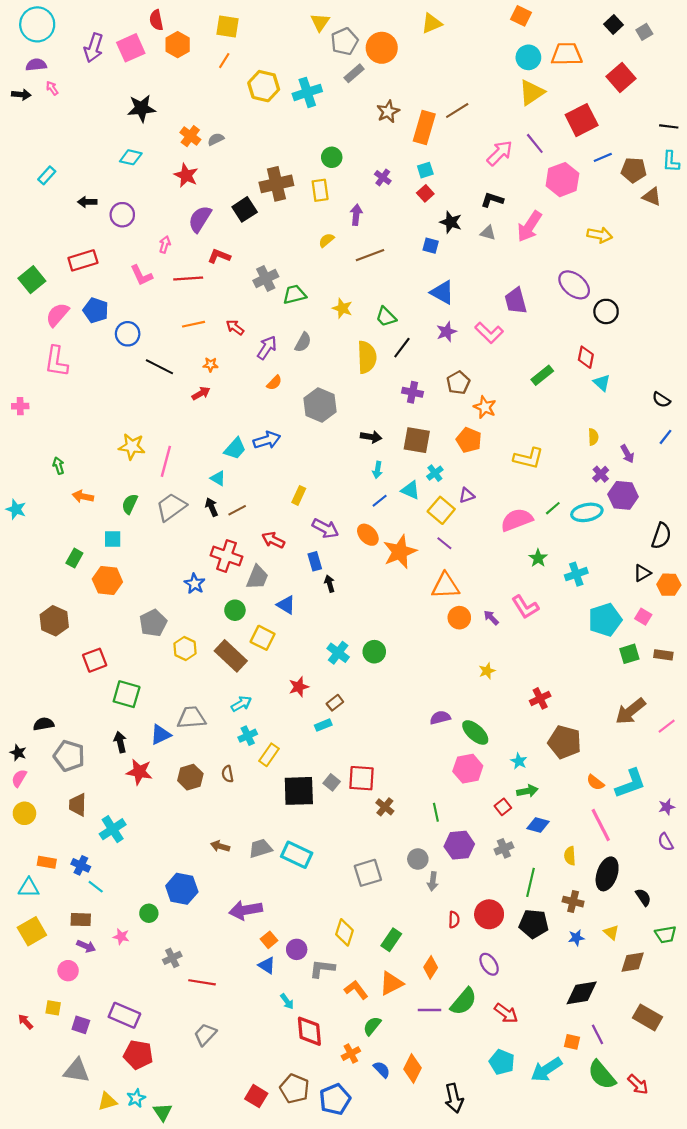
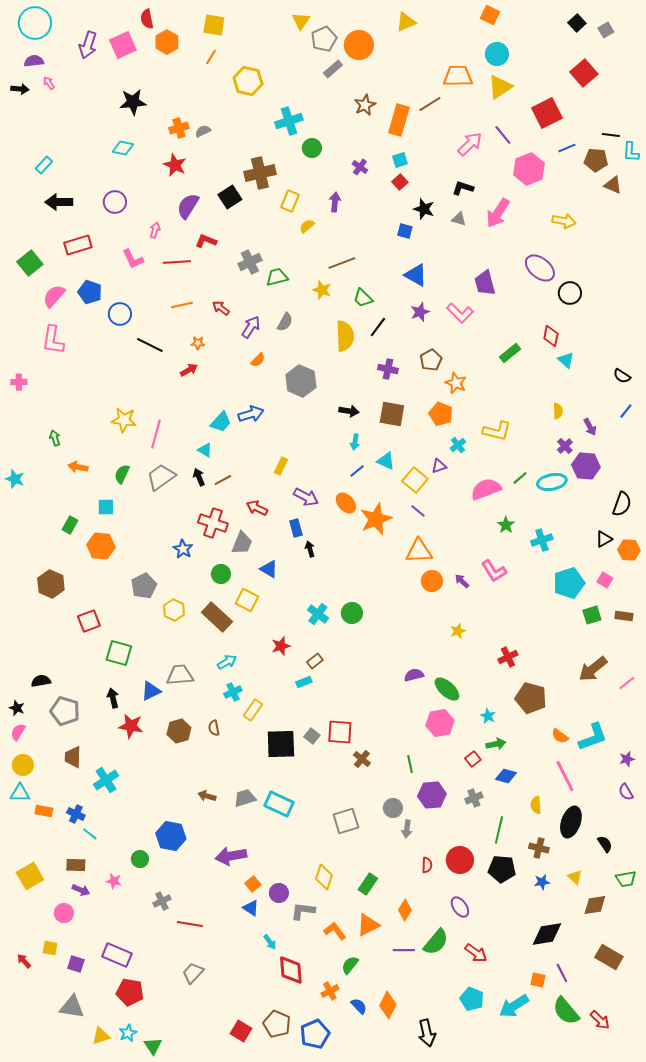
orange trapezoid: (567, 54) -> (458, 76), moved
cyan cross: (307, 92) -> (289, 121), moved
black line: (669, 126) -> (611, 135), moved
orange cross: (190, 136) -> (179, 128), turned 36
yellow rectangle: (320, 190) -> (290, 201), moved, turned 30
black arrow: (87, 202) -> (59, 202), moved, size x1.5
brown line: (370, 255) -> (342, 263), moved
cyan cross: (435, 473) -> (458, 445), moved
cyan triangle: (29, 888) -> (20, 793), moved

